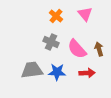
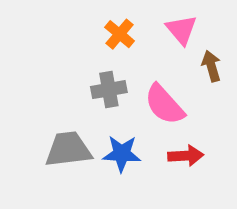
gray cross: (51, 42) -> (109, 90), turned -35
brown arrow: (99, 49) -> (211, 66), moved

